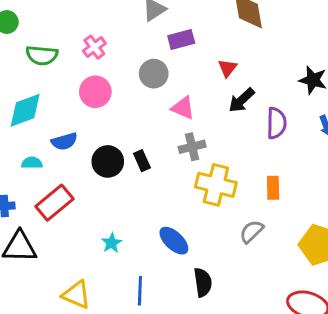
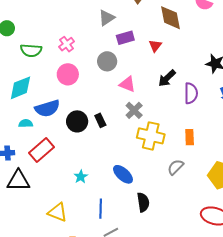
red triangle: (227, 68) -> (155, 46), moved
blue semicircle: (64, 141) -> (47, 108), size x1.4
gray cross: (192, 147) -> (134, 110), turned -30

